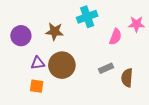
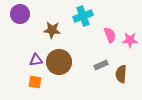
pink star: (136, 24) -> (130, 40), moved
purple circle: (21, 36) -> (20, 14), moved
pink semicircle: (115, 37) -> (110, 35), turned -42

